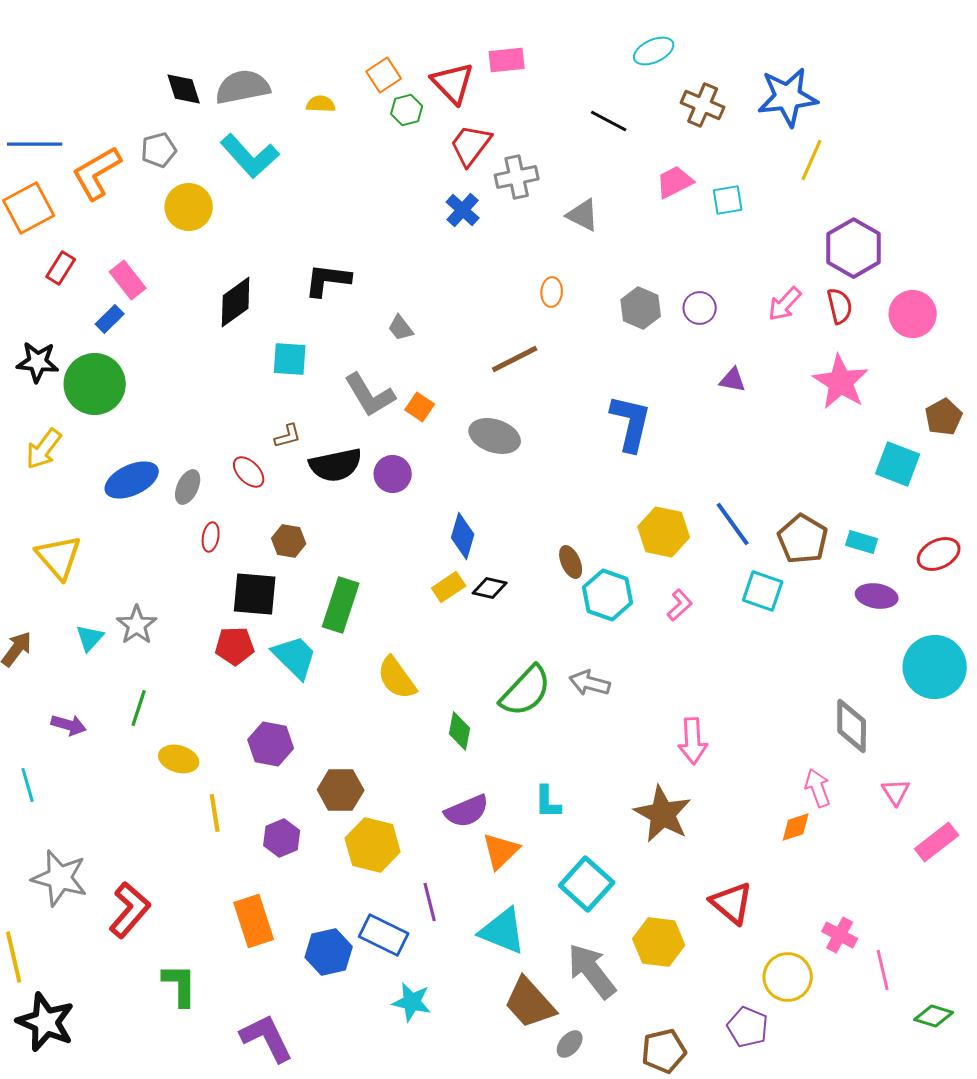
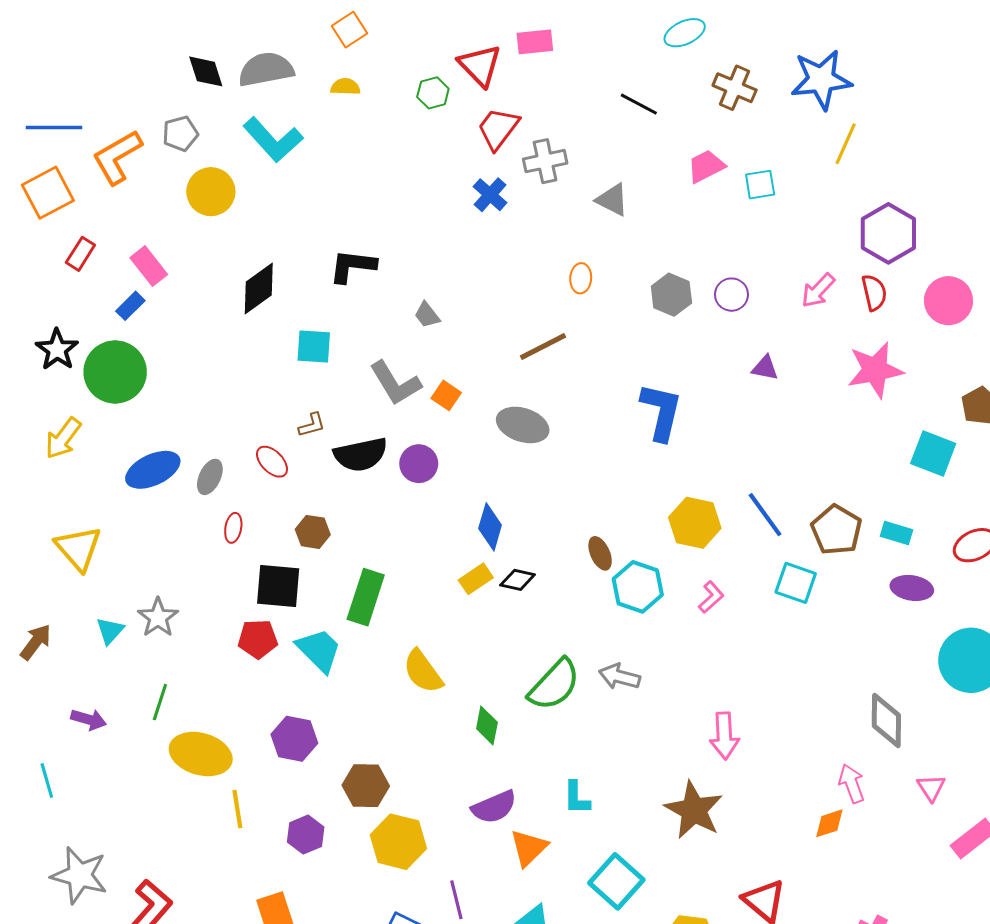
orange square: (384, 75) -> (349, 30), moved
black star: (38, 362) -> (57, 350), turned 30
pink star: (841, 382) -> (875, 370), turned 30
yellow ellipse: (179, 759) -> (201, 754), size x1.5

